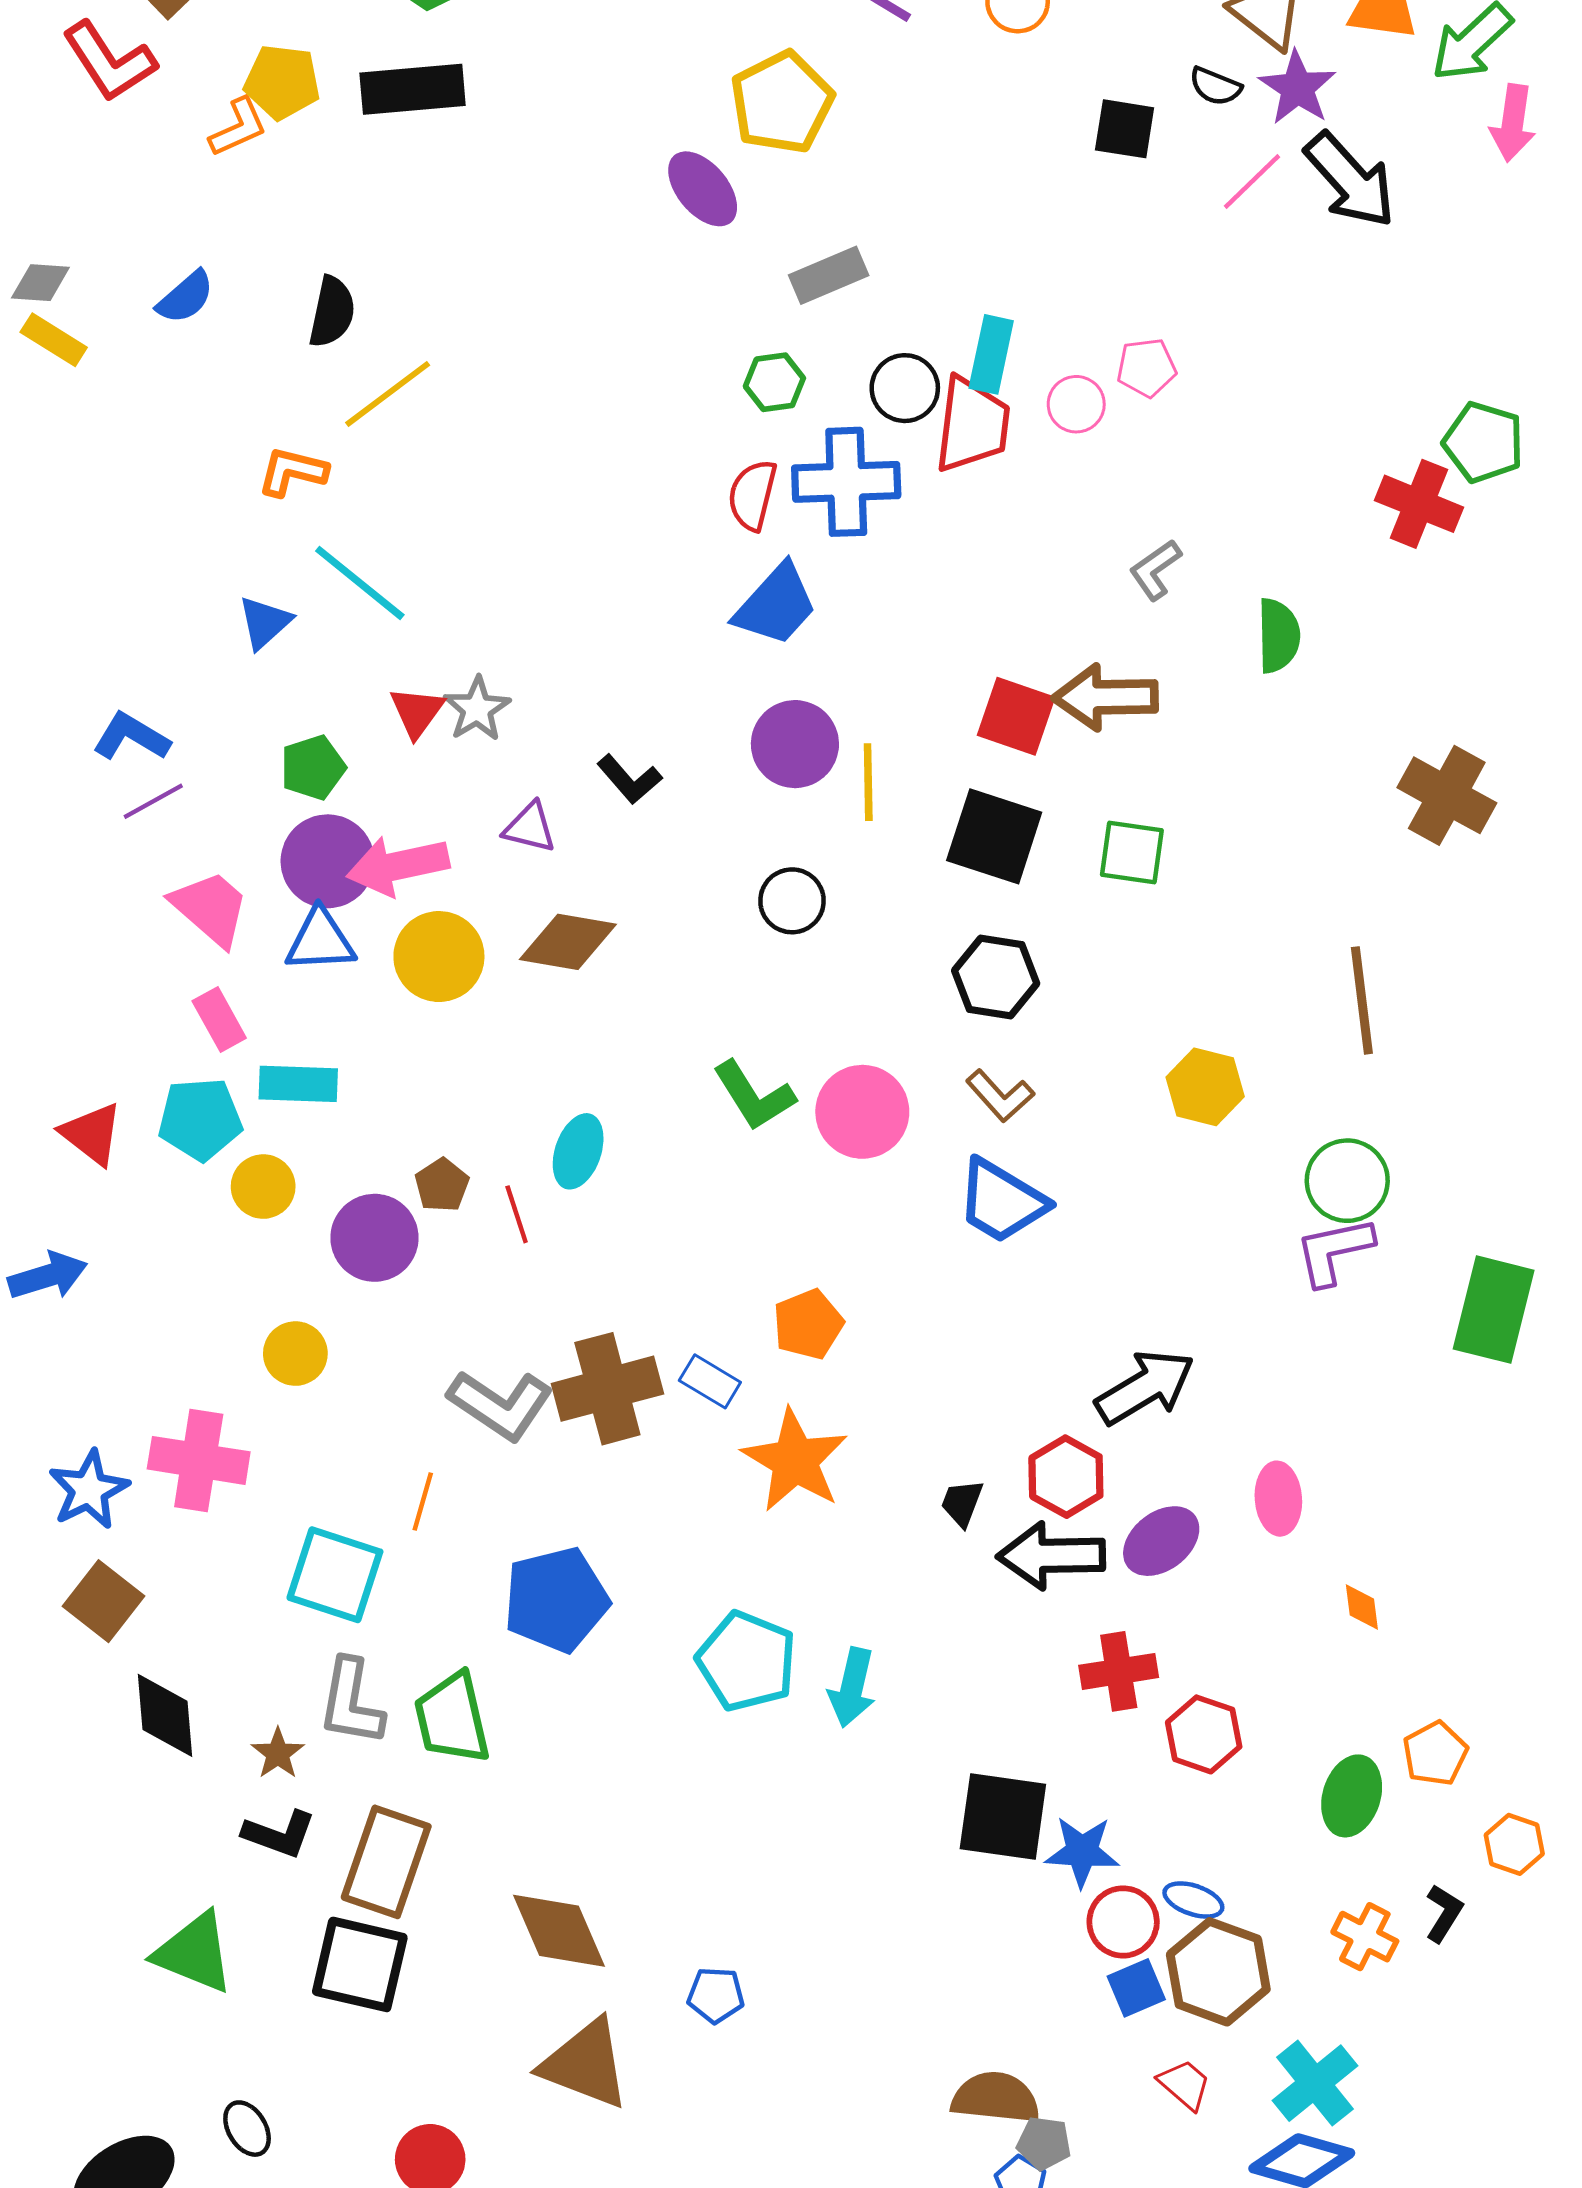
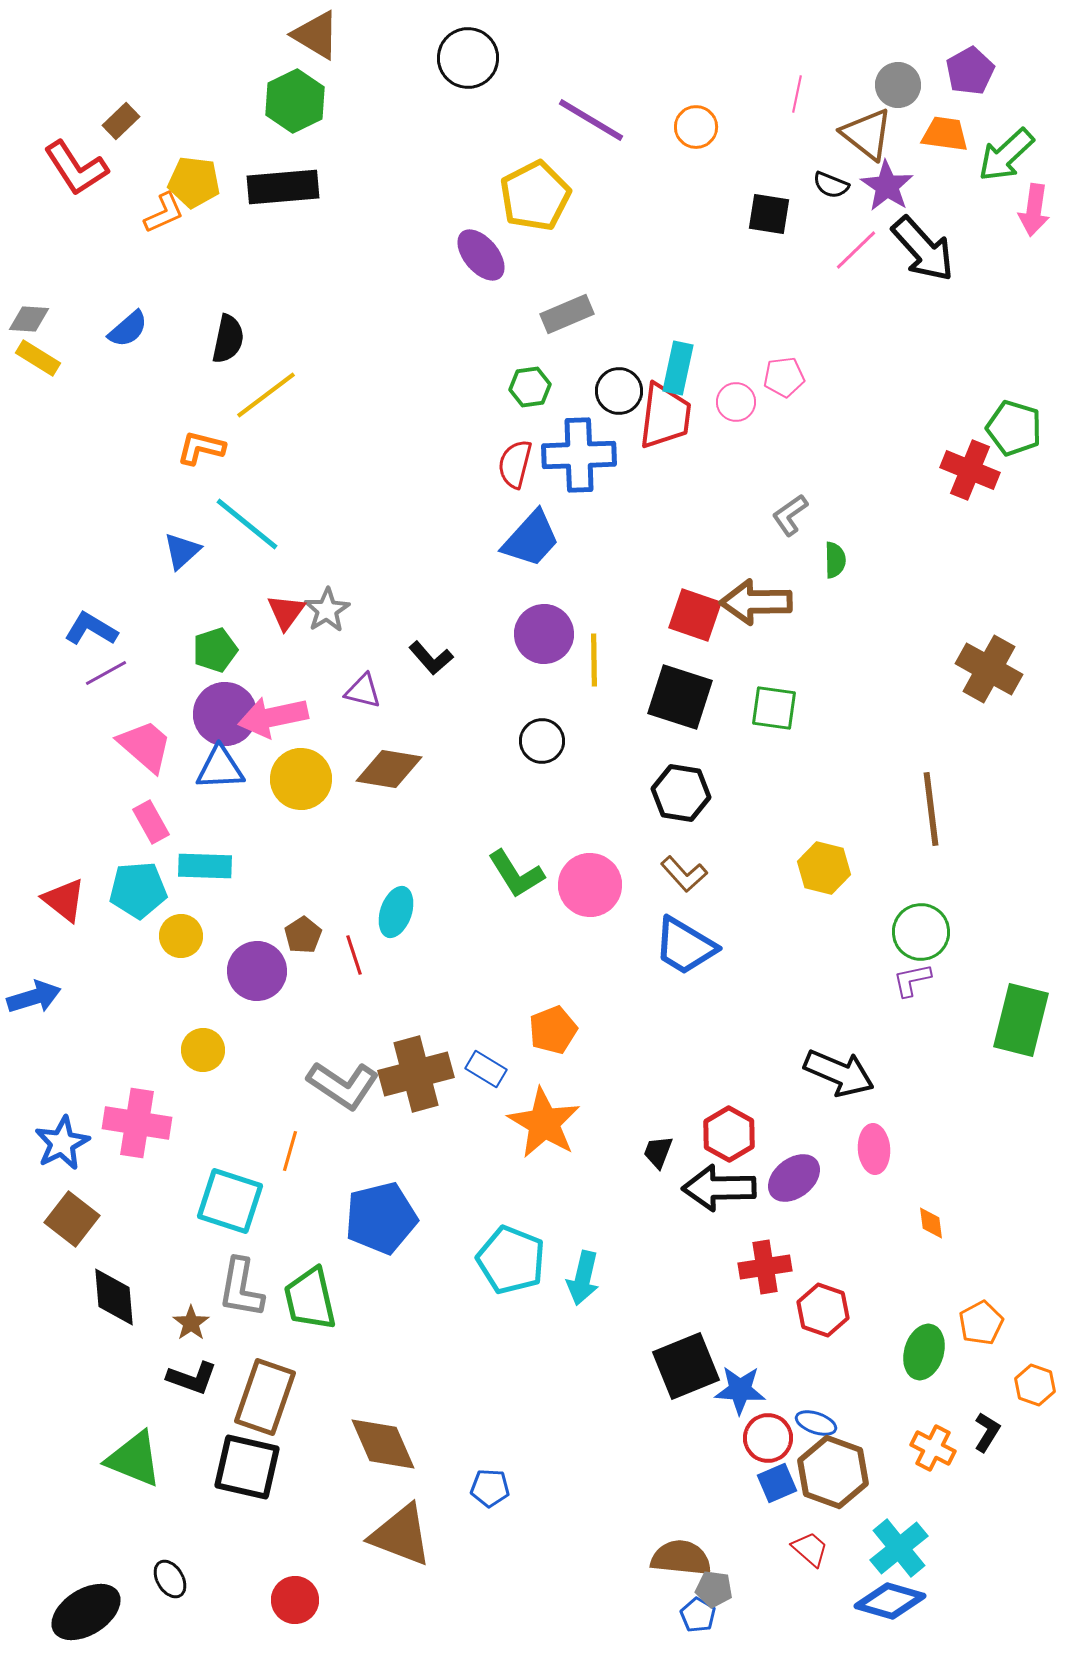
green semicircle: (1278, 636) -> (835, 560), moved, size x0.7
purple L-shape: (1334, 1251) -> (912, 980), size x0.7
black arrow: (1145, 1387) -> (839, 1073), moved, turned 54
black square: (1003, 1816) -> (686, 1366), turned -30

